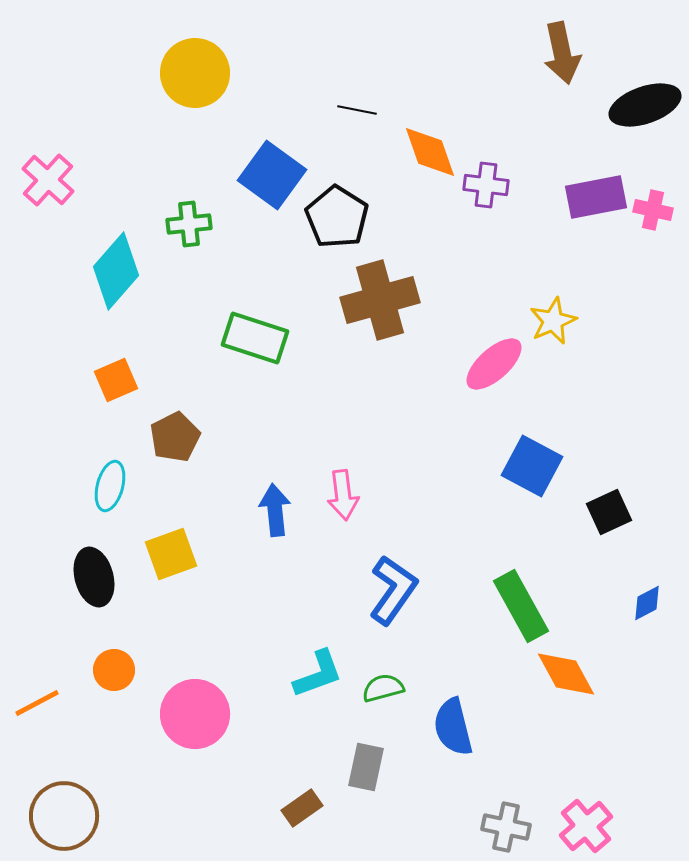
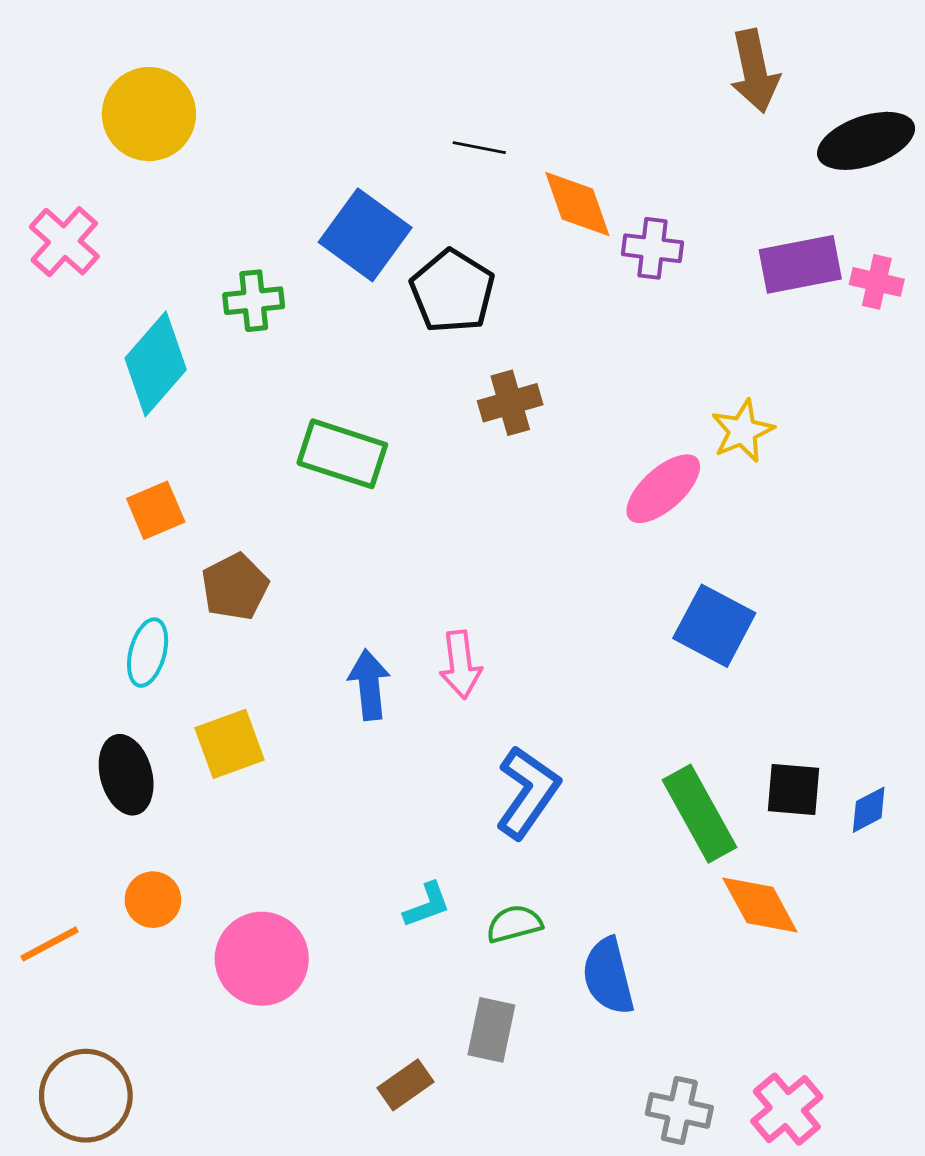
yellow circle: (195, 73) -> (149, 114), moved
brown cross: (380, 300) -> (510, 403), size x0.6
black square: (609, 512) -> (794, 790), moved, turned 30
cyan L-shape: (318, 674) -> (427, 905), size x0.7

